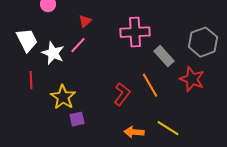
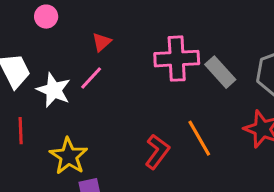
gray rectangle: (164, 56) -> (220, 72), moved

